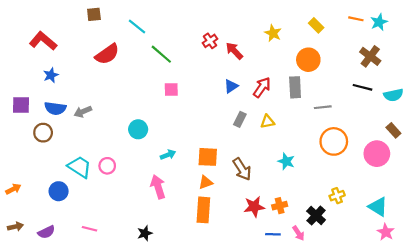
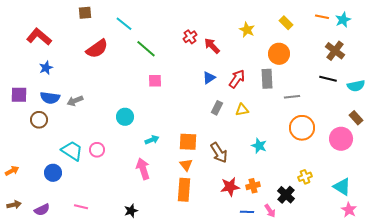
orange triangle: (206, 182) -> (186, 165), turned -48

